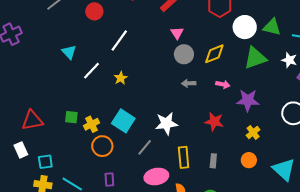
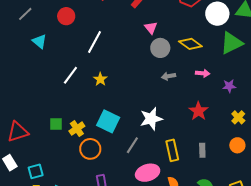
cyan triangle: (69, 52) -> (39, 41), moved
yellow diamond: (214, 54) -> (190, 44), turned 65
purple star: (248, 100) -> (229, 86), size x0.6
red star: (214, 122) -> (198, 111), turned 30

